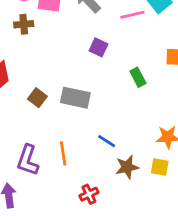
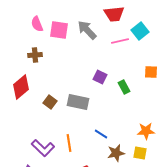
brown cross: (24, 24) -> (35, 55), moved
purple square: (98, 47) -> (100, 77), moved
purple L-shape: (28, 160) -> (43, 148), turned -65

